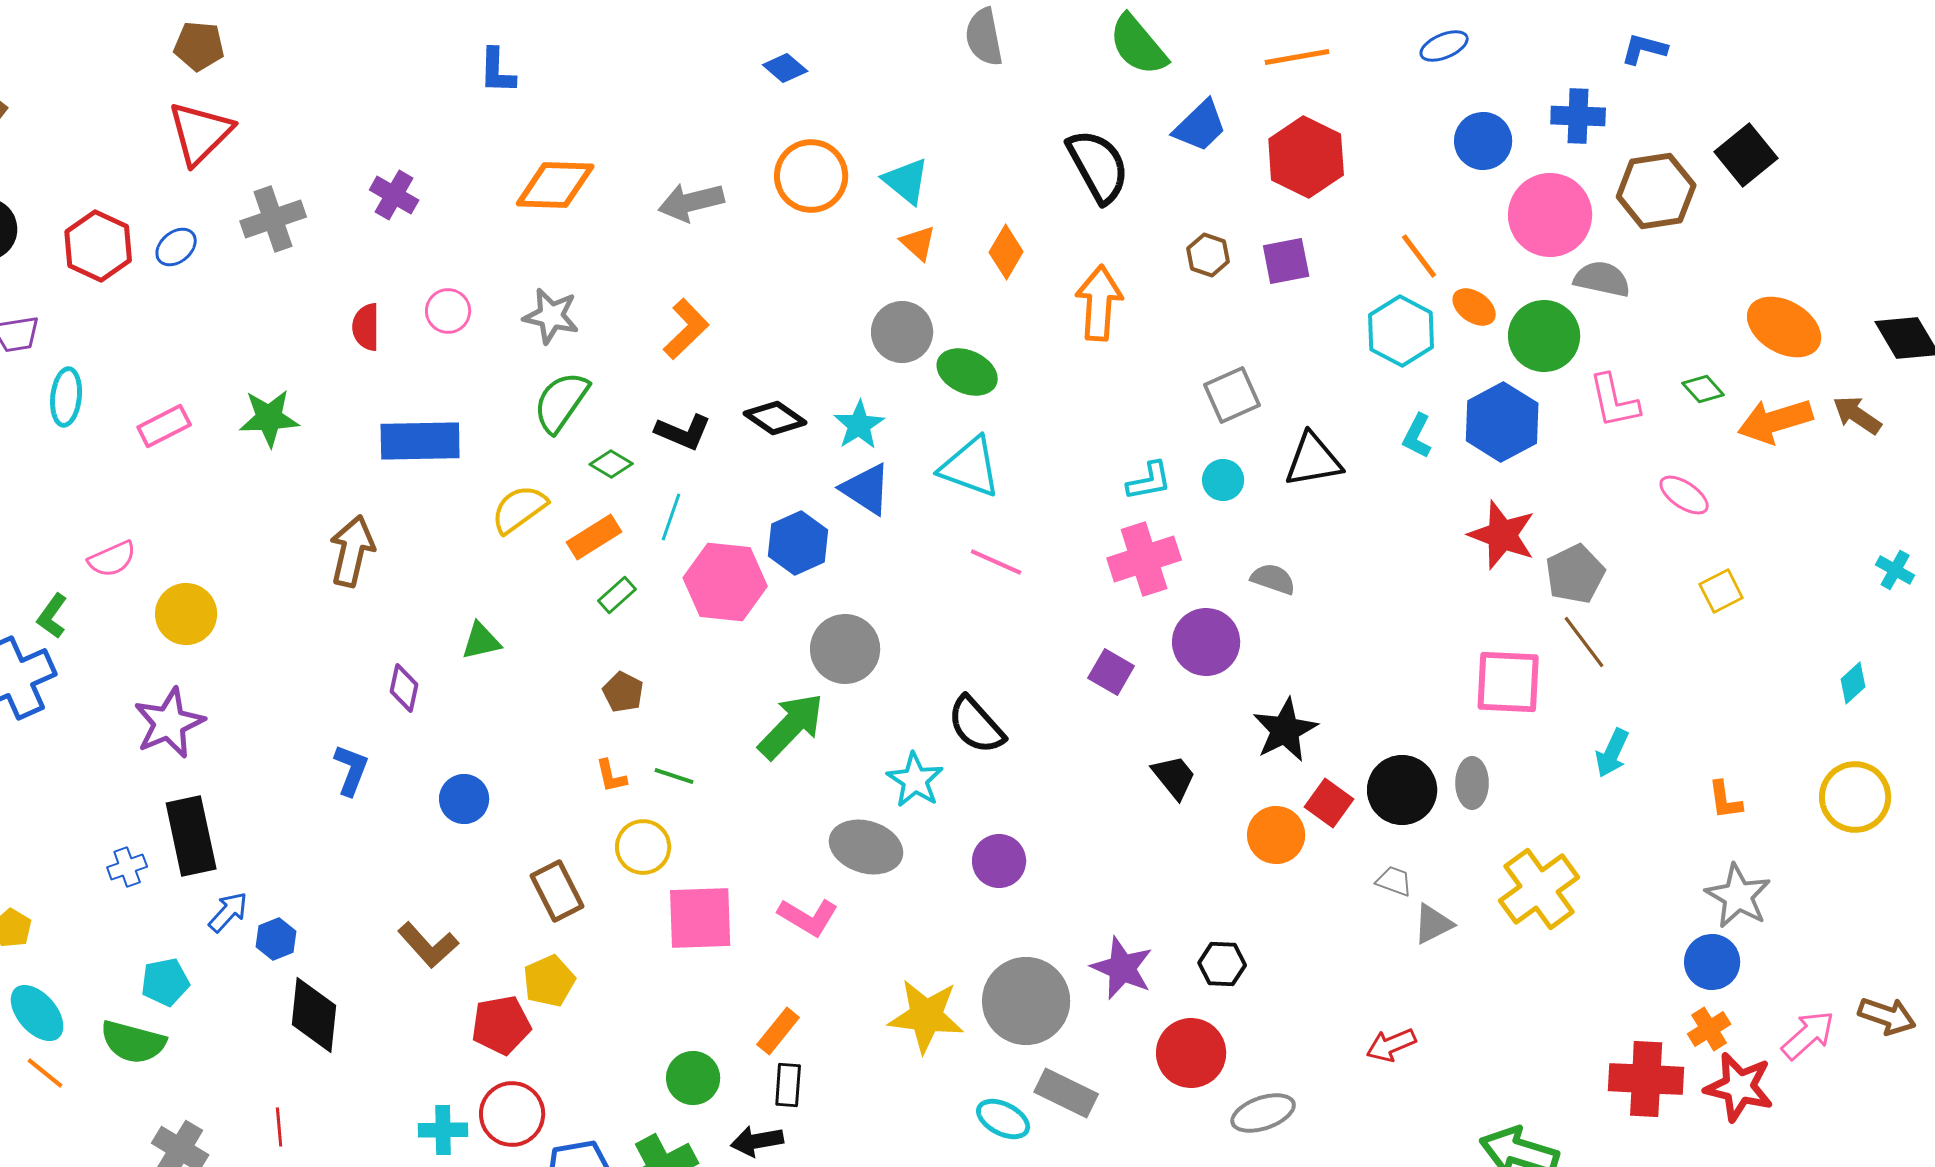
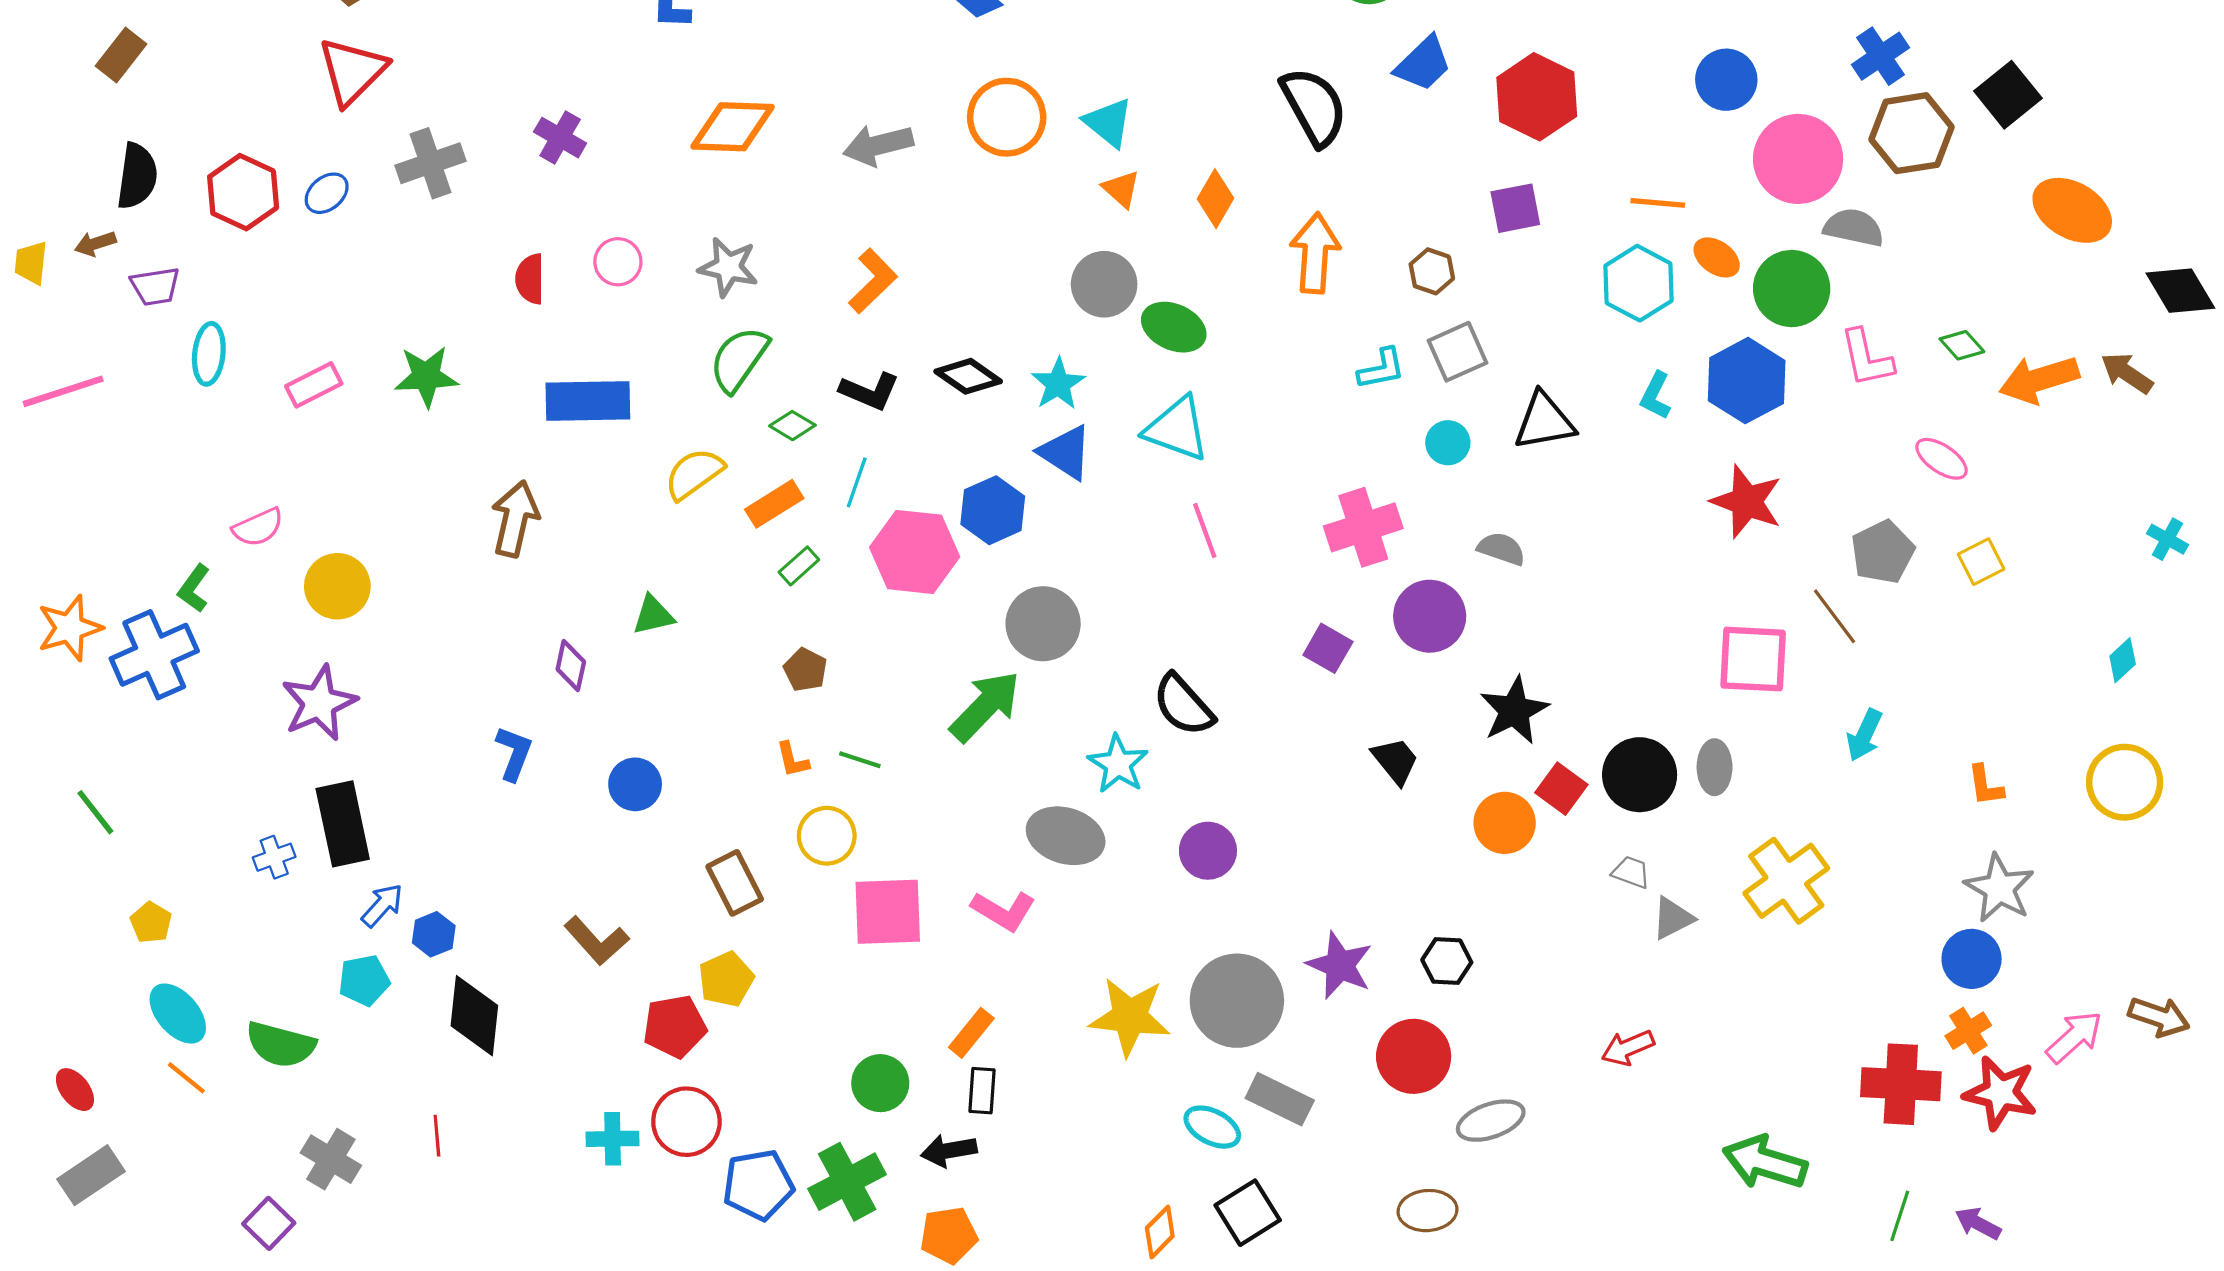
blue cross: (1578, 116) -> (1880, 56), moved, turned -36
brown hexagon: (1208, 255) -> (1432, 271), moved
orange line: (1419, 256) -> (1658, 203), turned -48
orange ellipse: (1784, 327) -> (2072, 210), moved
cyan L-shape: (1149, 481) -> (1381, 369), moved
pink line: (996, 562) -> (1205, 531), turned 46
gray pentagon: (1575, 574) -> (1883, 552), moved
cyan pentagon: (165, 982) -> (364, 980), moved

